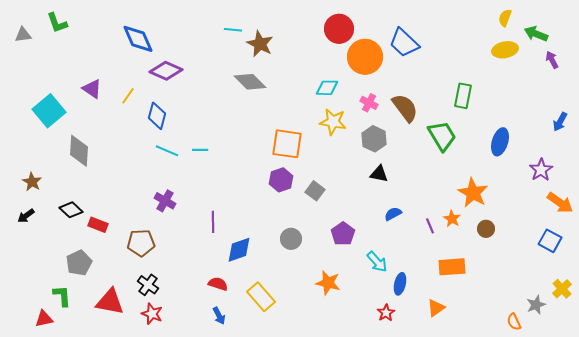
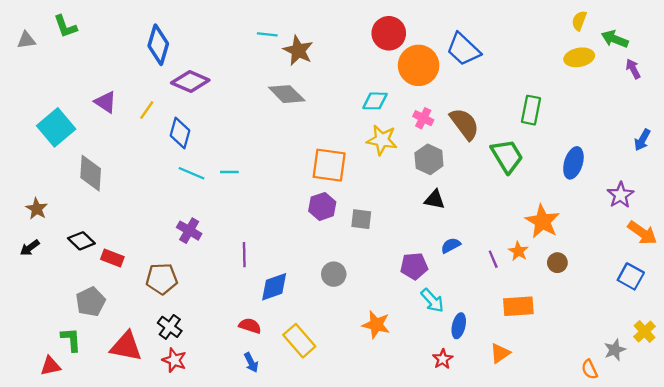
blue diamond: (138, 39) -> (158, 45), turned 40
gray square: (315, 191) -> (361, 219), turned -30
purple pentagon: (343, 234) -> (414, 266), moved, turned 30

